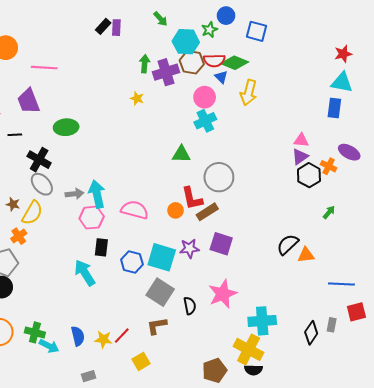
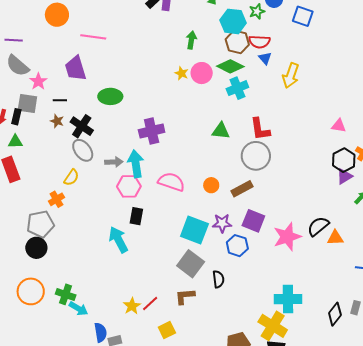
green diamond: (235, 63) -> (230, 66), moved
purple cross: (166, 72) -> (152, 131), moved
pink circle: (205, 97) -> (202, 73), moved
cyan cross: (205, 121) -> (237, 88), moved
purple triangle: (300, 157) -> (344, 176), moved
red L-shape: (192, 198) -> (260, 129), moved
brown star: (13, 204) -> (57, 121), moved
yellow semicircle: (32, 213) -> (71, 177), size x0.7
blue hexagon: (132, 262) -> (237, 246), moved
pink star: (223, 294) -> (287, 237), moved
blue semicircle: (78, 336) -> (101, 332), moved
yellow star: (103, 339) -> (132, 306), turned 30

